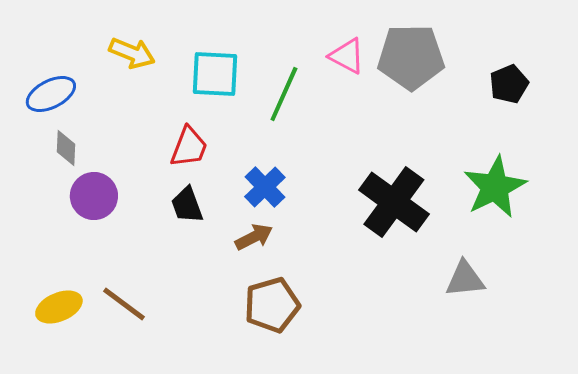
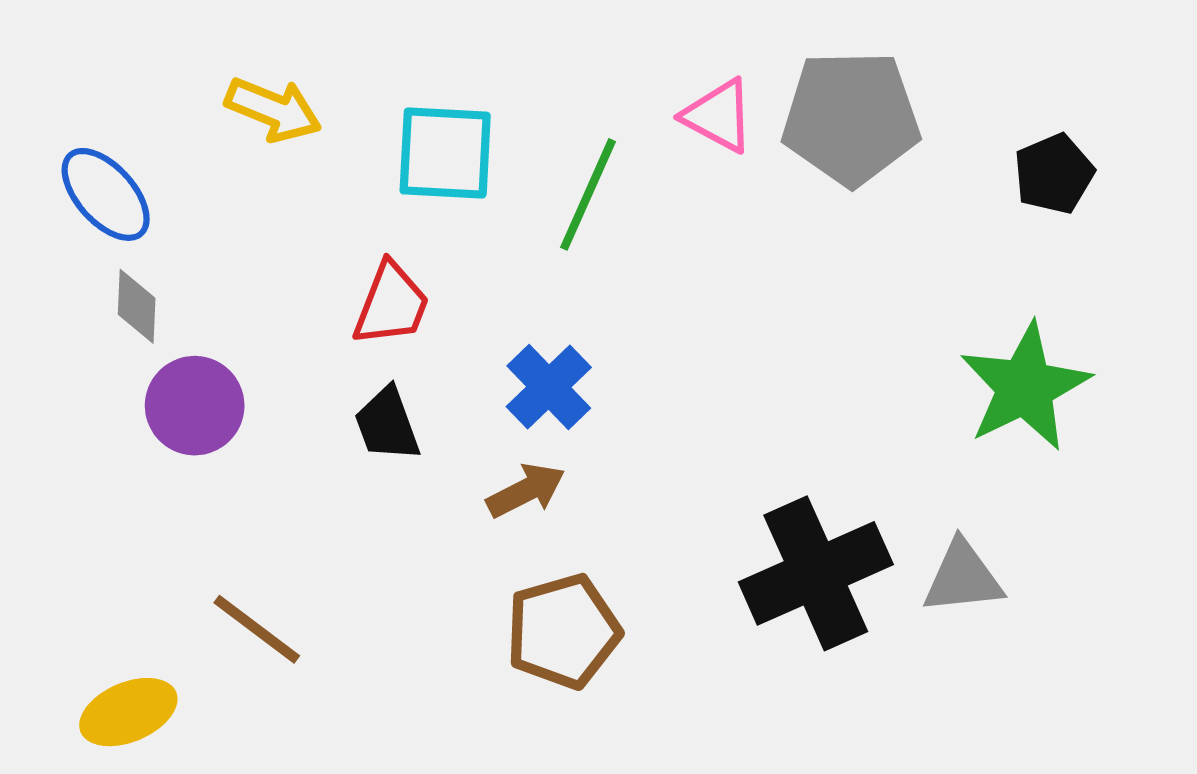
blue ellipse: (51, 94) -> (106, 194), turned 75
black cross: (394, 202) -> (816, 573), moved, turned 30
yellow ellipse: (59, 307) -> (128, 712), moved

